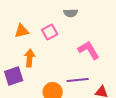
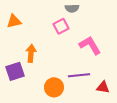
orange triangle: (22, 31) -> (14, 21), moved
pink square: (50, 32) -> (61, 26), moved

